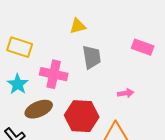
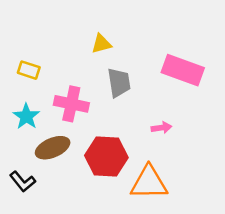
yellow rectangle: (20, 47) -> (29, 70), size x0.7
pink rectangle: (143, 47) -> (183, 70), size x1.5

